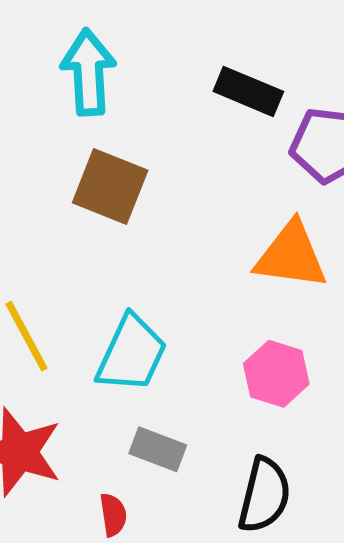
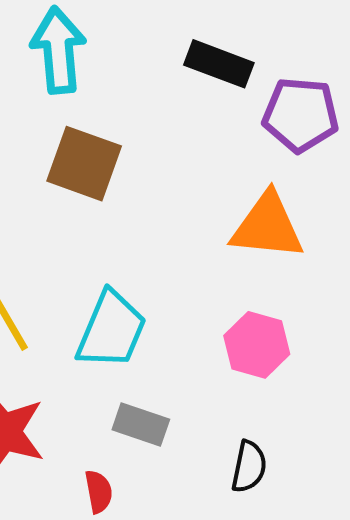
black semicircle: (264, 495) -> (249, 467), size x0.7

